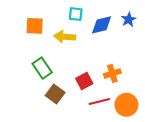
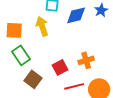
orange square: (35, 26) -> (14, 30), moved
yellow arrow: (65, 37) -> (42, 26), turned 66

